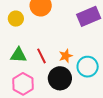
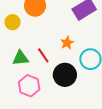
orange star: (66, 56) -> (67, 43), moved

